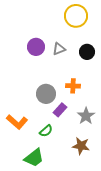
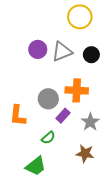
gray triangle: (59, 49) -> (62, 52), size x1.5
orange cross: (73, 86) -> (77, 90), size x1.5
orange L-shape: (17, 122) -> (18, 116), moved, turned 55

